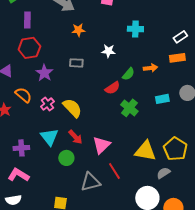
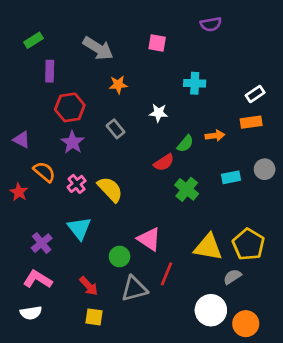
red hexagon: (29, 48) -> (70, 107), moved
gray rectangle: (76, 63) -> (115, 129), turned 48
red arrow: (75, 137) -> (89, 286), moved
pink triangle: (101, 145) -> (149, 239), turned -42
purple cross: (21, 148) -> (42, 243), turned -35
green circle: (66, 158) -> (120, 256), moved
red line: (114, 171) -> (167, 274), turned 54

